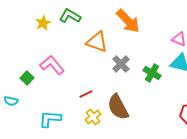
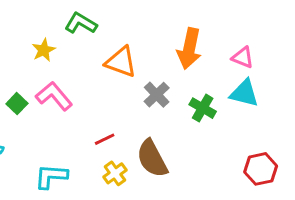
orange arrow: (128, 21) -> (189, 49), moved, turned 56
yellow star: (43, 23) -> (44, 50), moved
green square: (27, 78) -> (17, 104), moved

